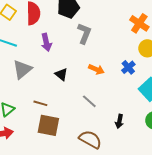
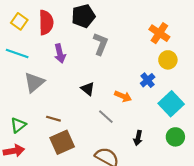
orange arrow: (96, 69) -> (123, 96), moved
black triangle: (61, 74) -> (88, 89), moved
brown square: (48, 125) -> (62, 142), turned -35

